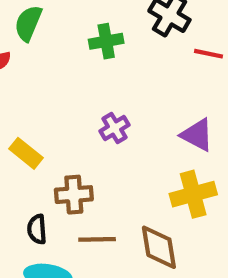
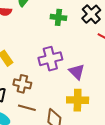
purple cross: (115, 128) -> (50, 59), size x1.6
purple triangle: (197, 135) -> (77, 72), moved

